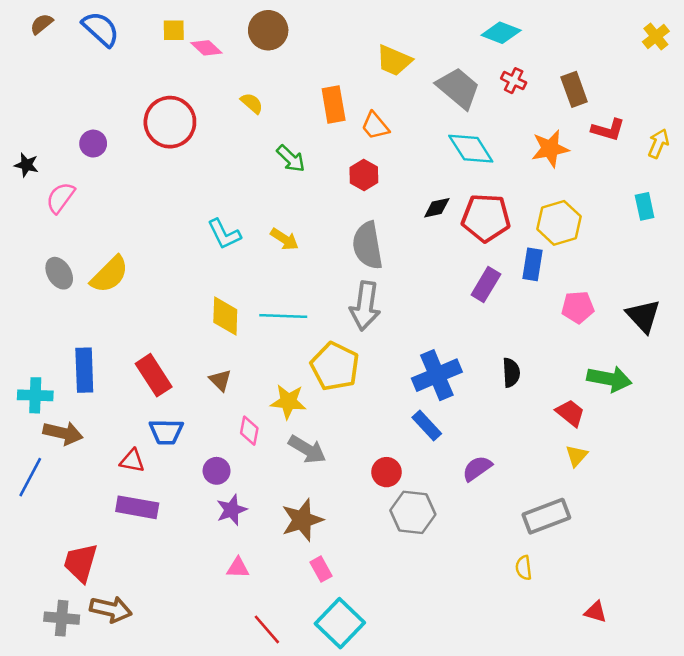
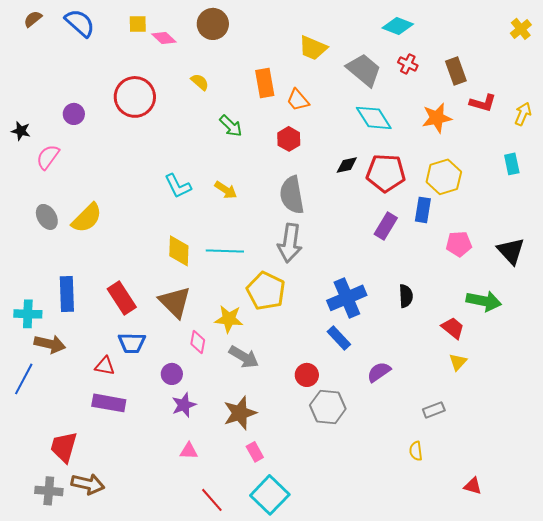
brown triangle: (220, 380) -> (175, 302), size x1.8
gray rectangle: (546, 516) -> (434, 410), size x0.6

